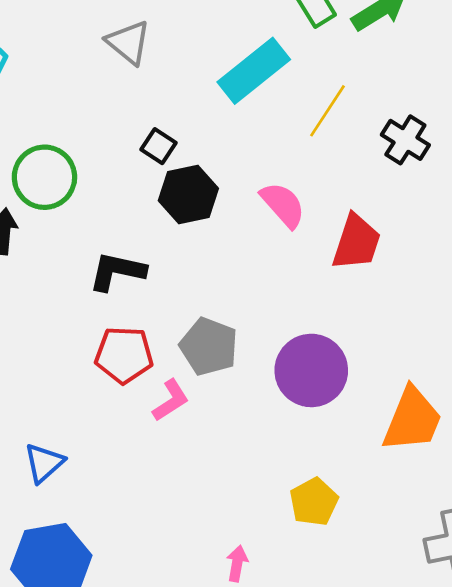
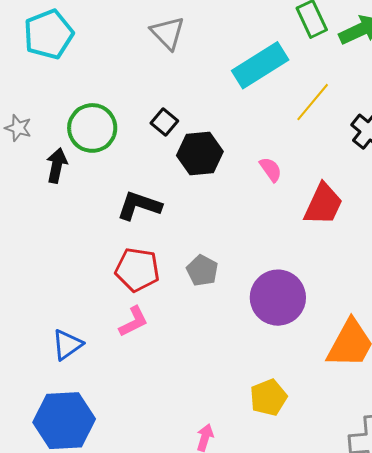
black square: (159, 146) -> (164, 122), moved
pink semicircle: (283, 205) -> (271, 169), size x0.7
gray pentagon: (209, 346) -> (202, 271), size x0.7
pink L-shape: (171, 400) -> (134, 322), moved

